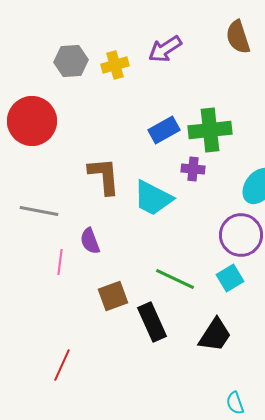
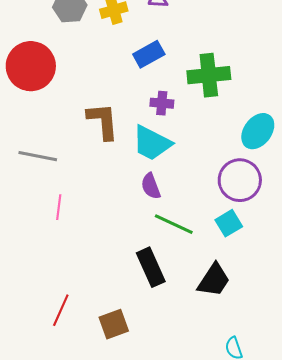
blue rectangle: (164, 130) -> (149, 54), moved
purple cross: (193, 169) -> (162, 103), moved
purple semicircle: (90, 241) -> (151, 186), moved
brown square: (113, 296) -> (114, 324), moved

